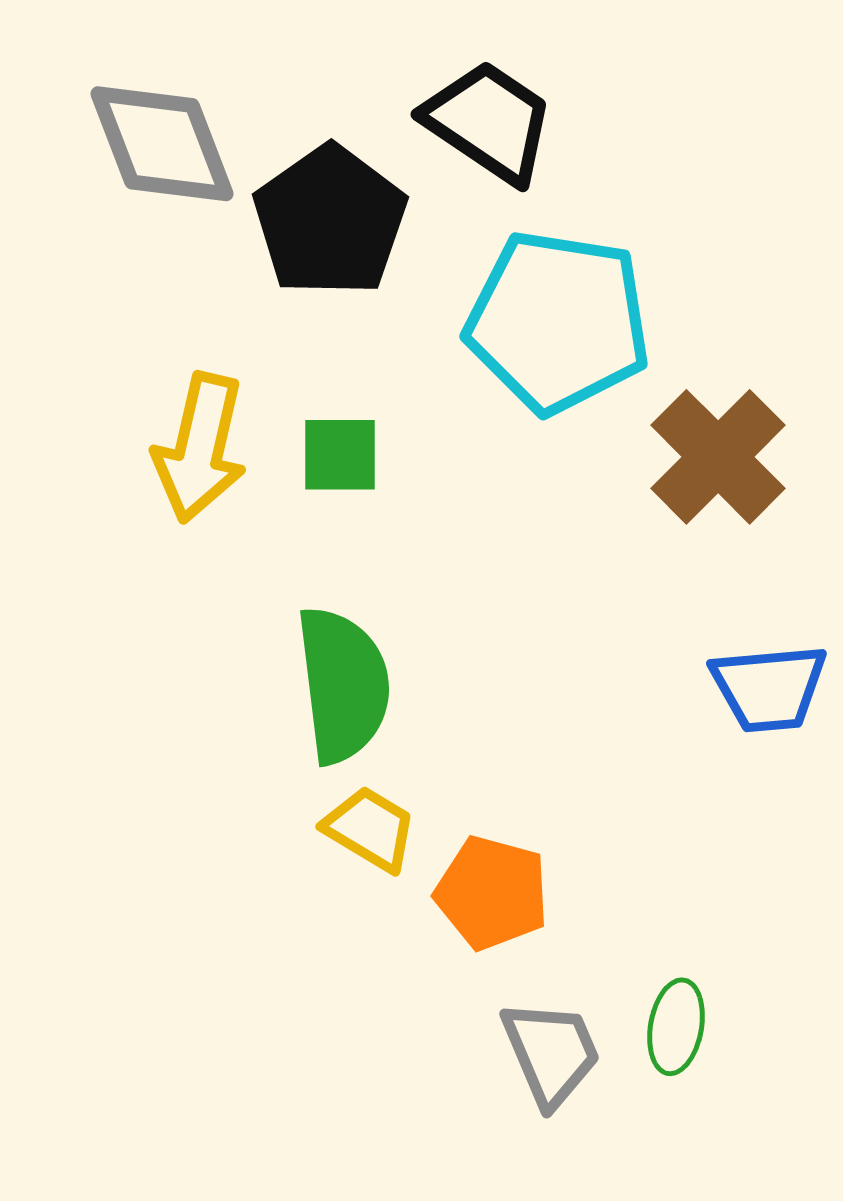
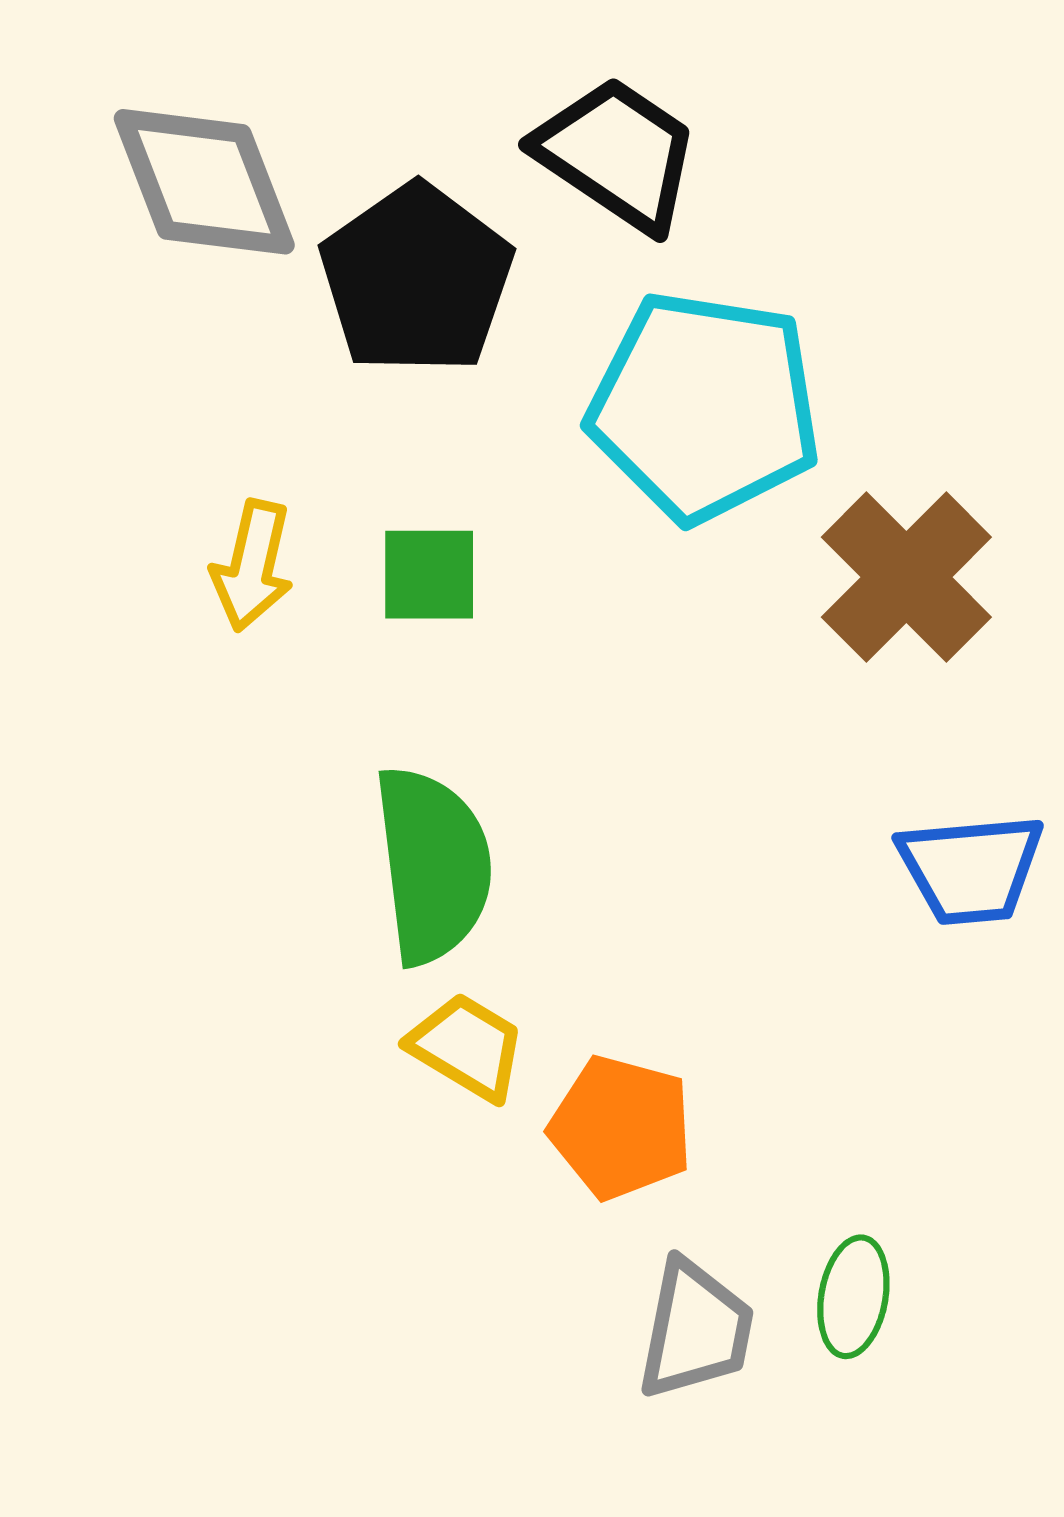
yellow arrow: (200, 448) -> (252, 566), size x0.7
gray trapezoid: (551, 1053) -> (696, 1330), turned 34

